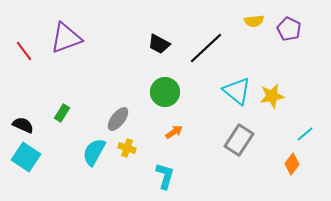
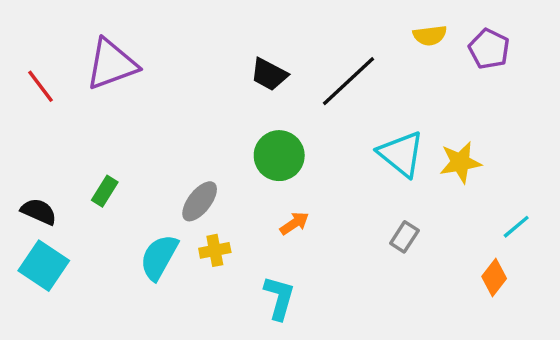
gray rectangle: (239, 140) -> (404, 237), size x0.6
yellow cross: (127, 148) -> (215, 250), turned -30

